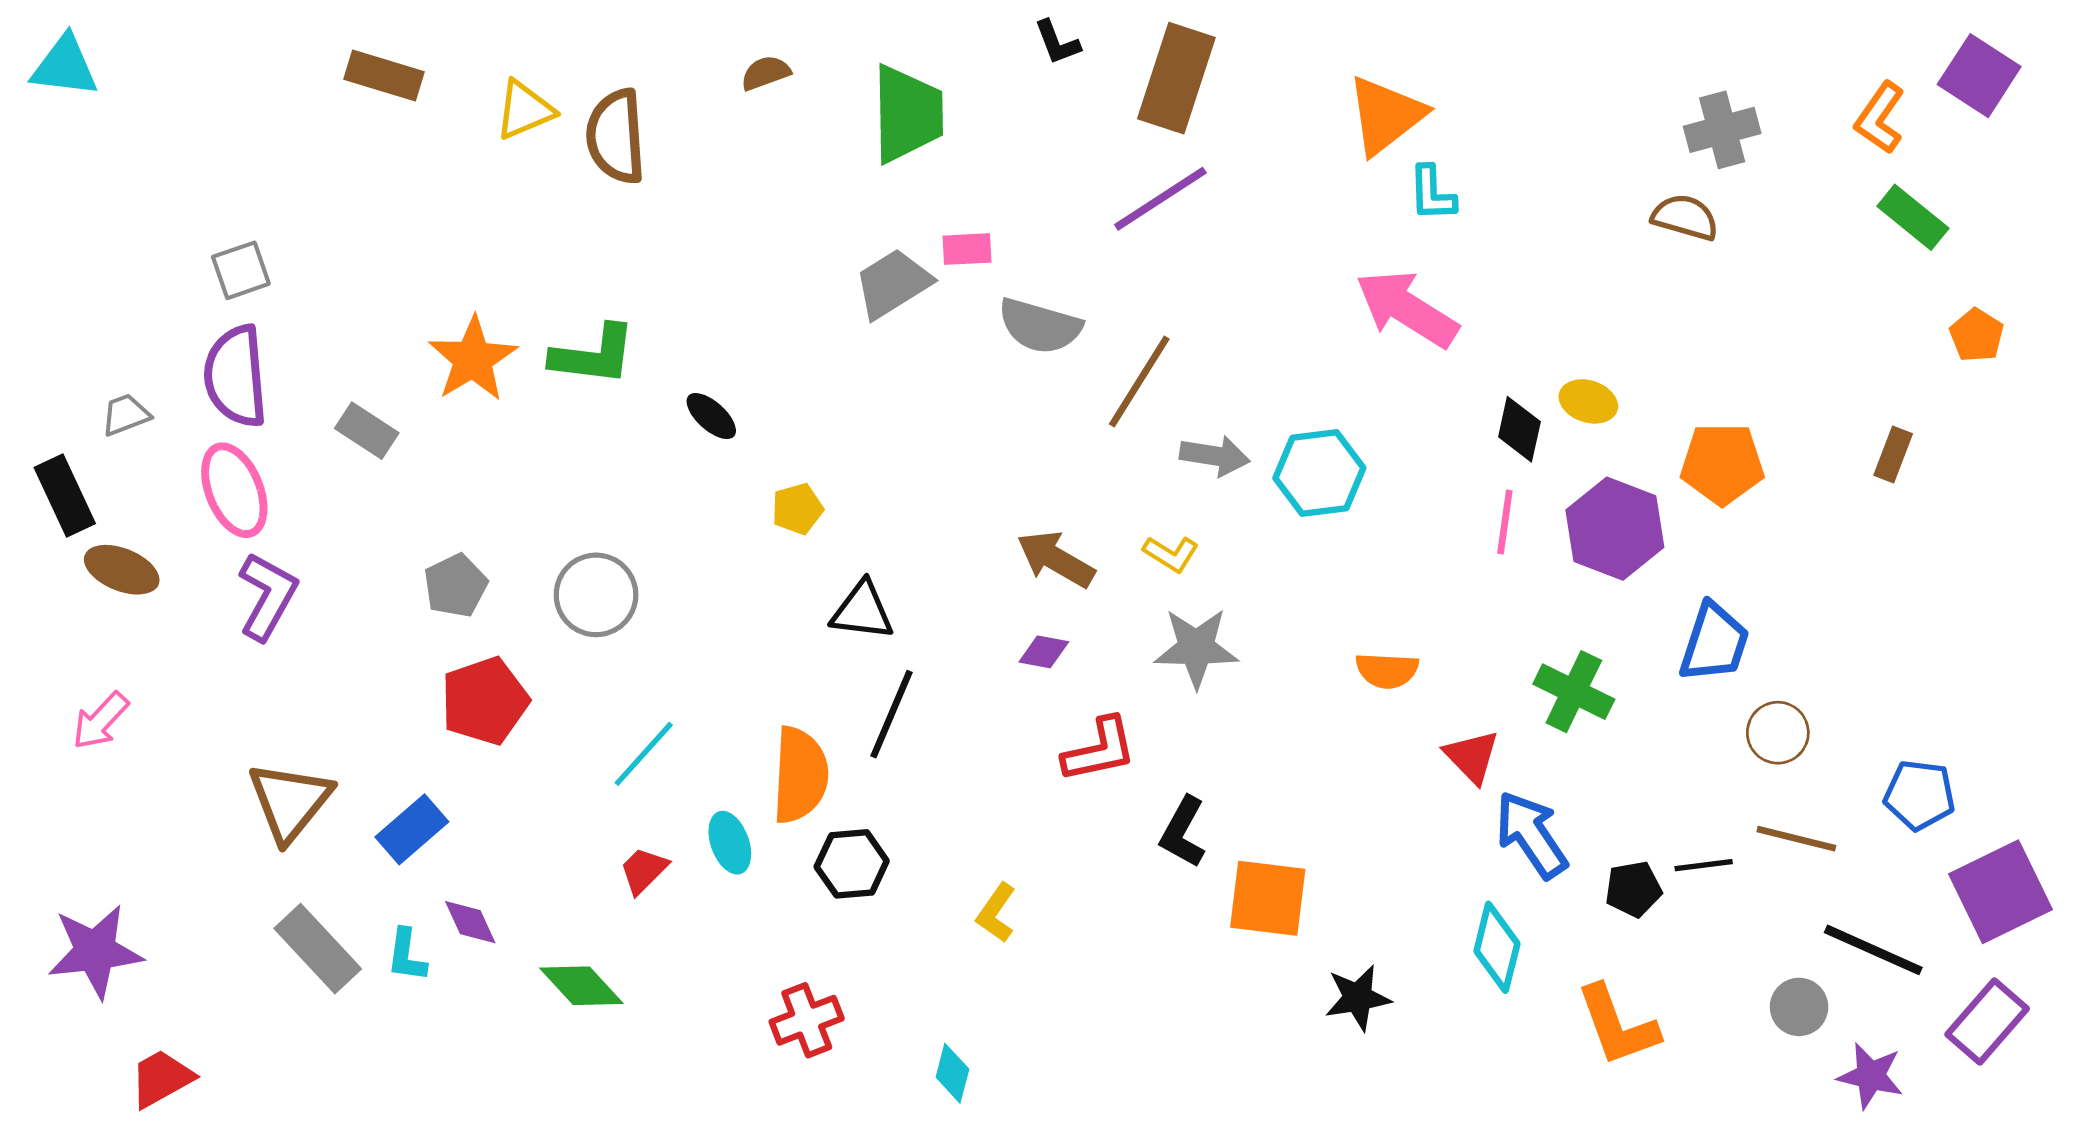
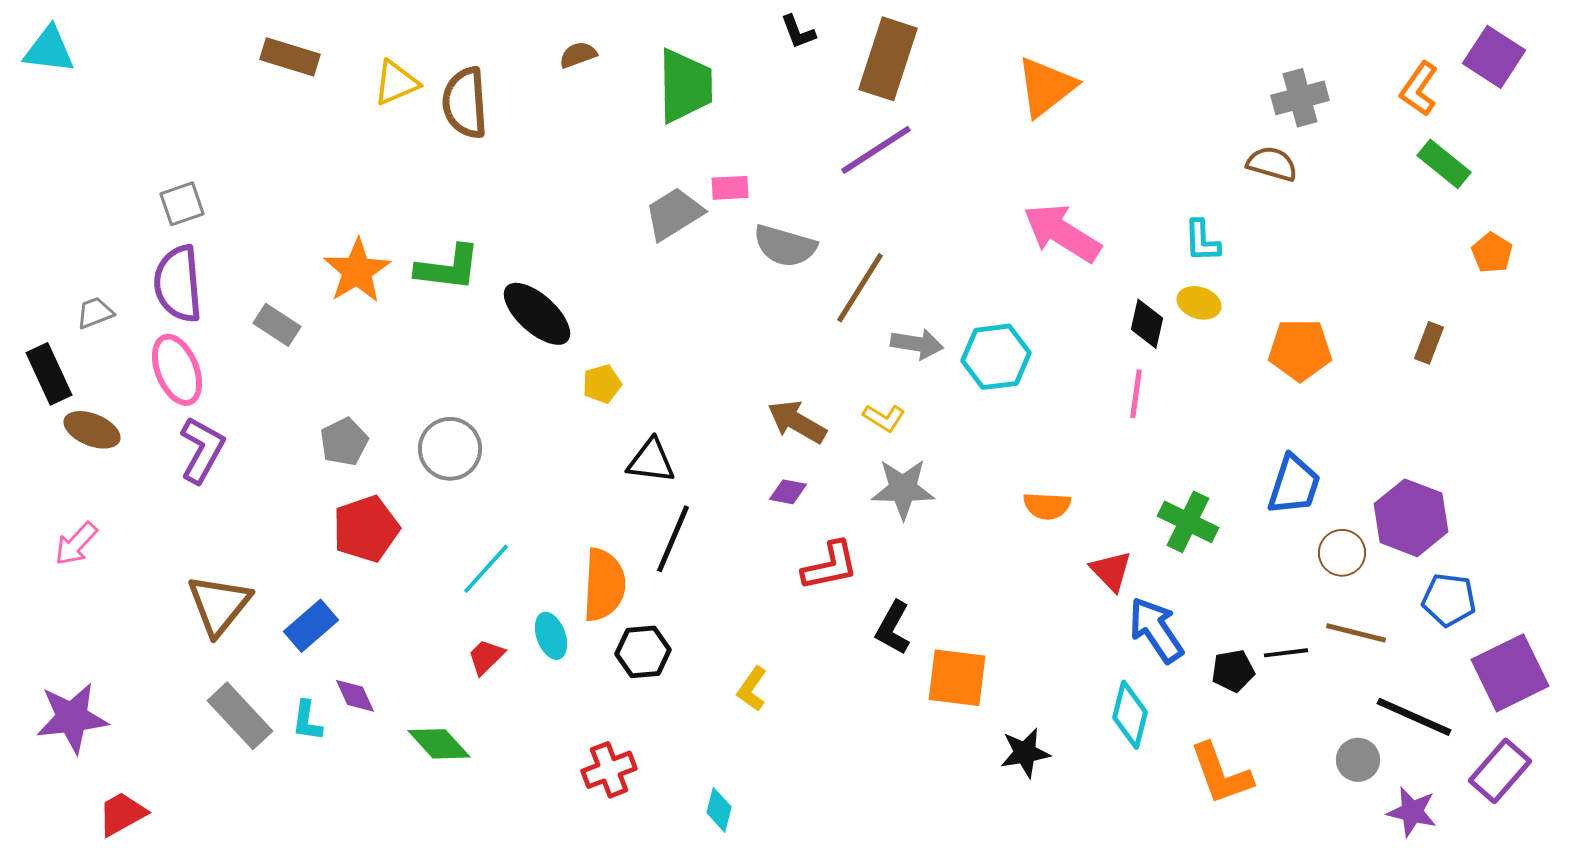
cyan L-shape: (1432, 193) -> (1202, 241), moved
black ellipse: (711, 416) -> (537, 314), size x1.8
purple hexagon: (1615, 529) -> (1411, 518), moved

